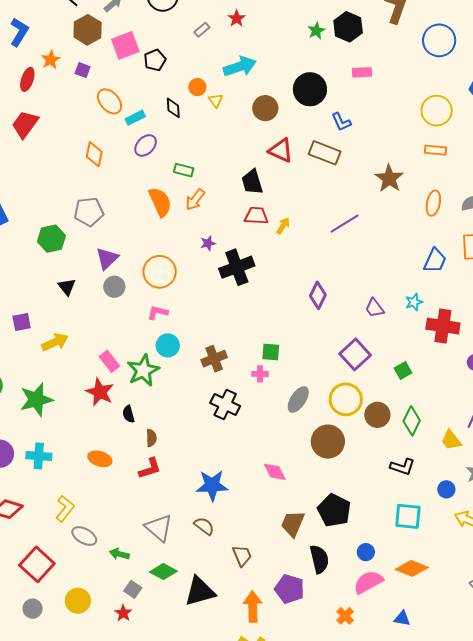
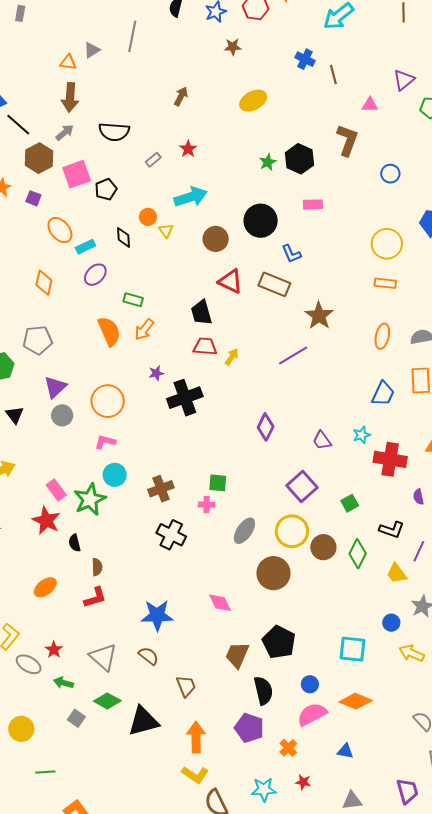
blue circle: (439, 40) -> (390, 174), size x0.6
brown star: (389, 178) -> (319, 316), moved
orange ellipse: (100, 459) -> (45, 587), turned -55
black L-shape: (402, 467) -> (392, 530), moved
purple pentagon: (289, 589) -> (249, 728), moved
red star: (123, 613) -> (54, 650), moved

